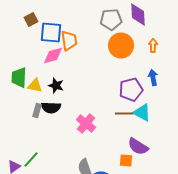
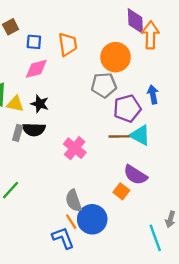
gray pentagon: (111, 20) -> (104, 85), moved
blue square: (51, 32) -> (34, 42), size x0.6
orange trapezoid: (69, 40) -> (68, 44), moved
orange arrow: (153, 46) -> (151, 35), moved, size x1.6
orange square: (126, 160) -> (121, 191), turned 32

